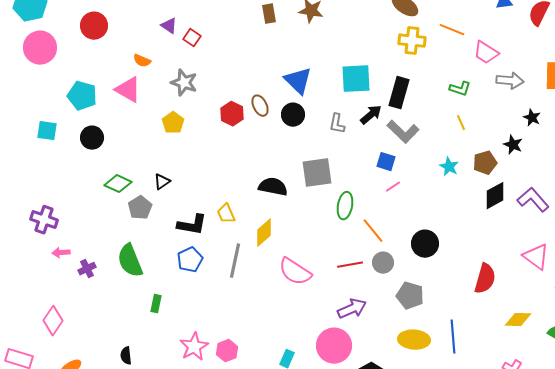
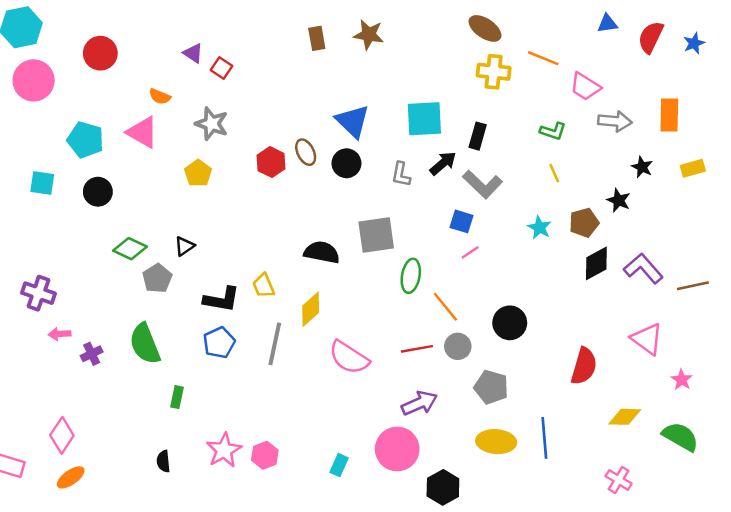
black rectangle: (399, 93) -> (478, 136), size x0.7
pink diamond: (53, 321) -> (62, 435), moved
black semicircle: (126, 356) -> (163, 461), moved

